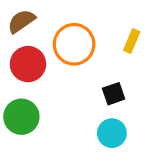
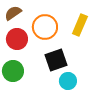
yellow rectangle: (132, 41) -> (80, 25), size x1.5
black square: (114, 94) -> (56, 60), moved, size x1.6

